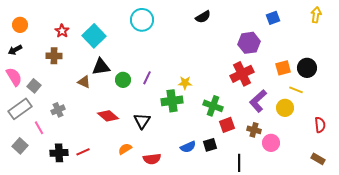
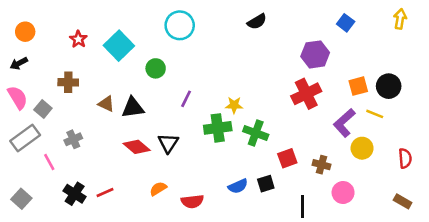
blue square: (273, 18) -> (346, 23), turned -32
brown cross: (54, 56) -> (68, 82), moved
black triangle: (101, 67) -> (133, 108), moved
green circle: (123, 80) -> (156, 68), moved
purple L-shape: (258, 101) -> (344, 123), moved
green cross: (213, 106) -> (256, 133), moved
yellow circle: (285, 108) -> (362, 148), moved
black triangle: (142, 121) -> (168, 143), moved
pink circle: (271, 143) -> (343, 192), moved
gray square: (20, 146) -> (21, 199), moved
black cross: (59, 153) -> (75, 194), turned 36

